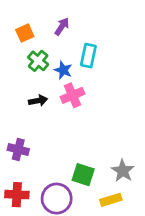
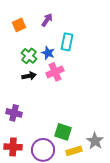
green cross: (38, 61) -> (29, 56), moved
gray star: (123, 171) -> (95, 141), moved
yellow rectangle: (111, 200) -> (74, 151), moved

